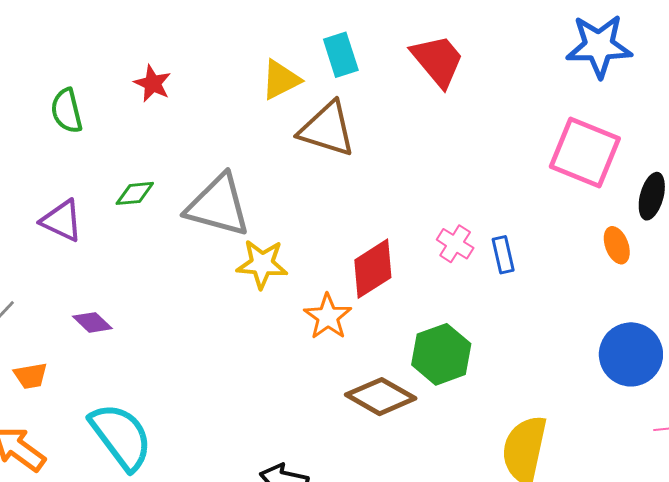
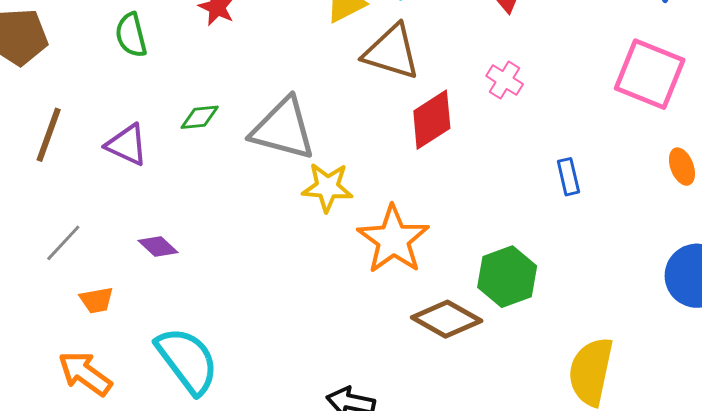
pink cross: (455, 244) -> (505, 80), moved
red diamond: (373, 269) -> (432, 120), moved
orange star: (328, 317) -> (393, 240), size x1.5

